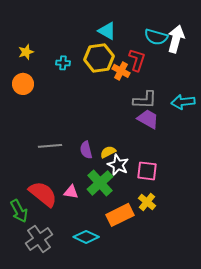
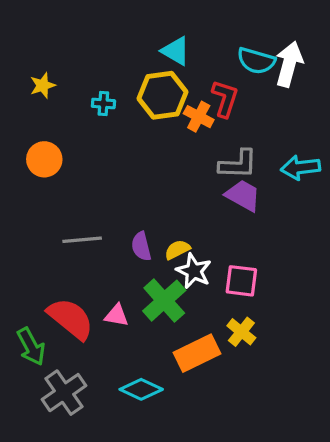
orange circle: (23, 84) -> (44, 159), moved

